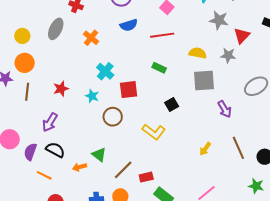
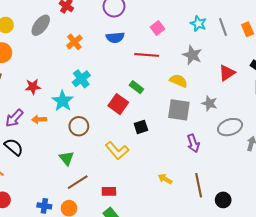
gray star: (219, 20) -> (192, 55), moved
gray star: (228, 55) -> (209, 103), moved
red square: (129, 90) -> (118, 104), moved, turned 30
cyan star: (92, 96) -> (63, 101), size x1.5
yellow arrow: (205, 149) -> (165, 179), turned 72
green triangle: (99, 155) -> (66, 158), moved
orange arrow: (79, 167) -> (39, 119), moved
red rectangle: (146, 177) -> (109, 191), moved

